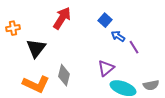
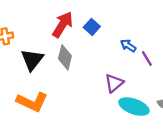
blue square: (105, 20) -> (92, 27), moved
gray diamond: (64, 75) -> (65, 57), moved

